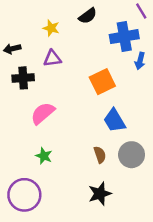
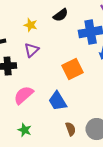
purple triangle: (52, 58) -> (32, 50), turned -35
blue trapezoid: (114, 121) -> (58, 101), moved

